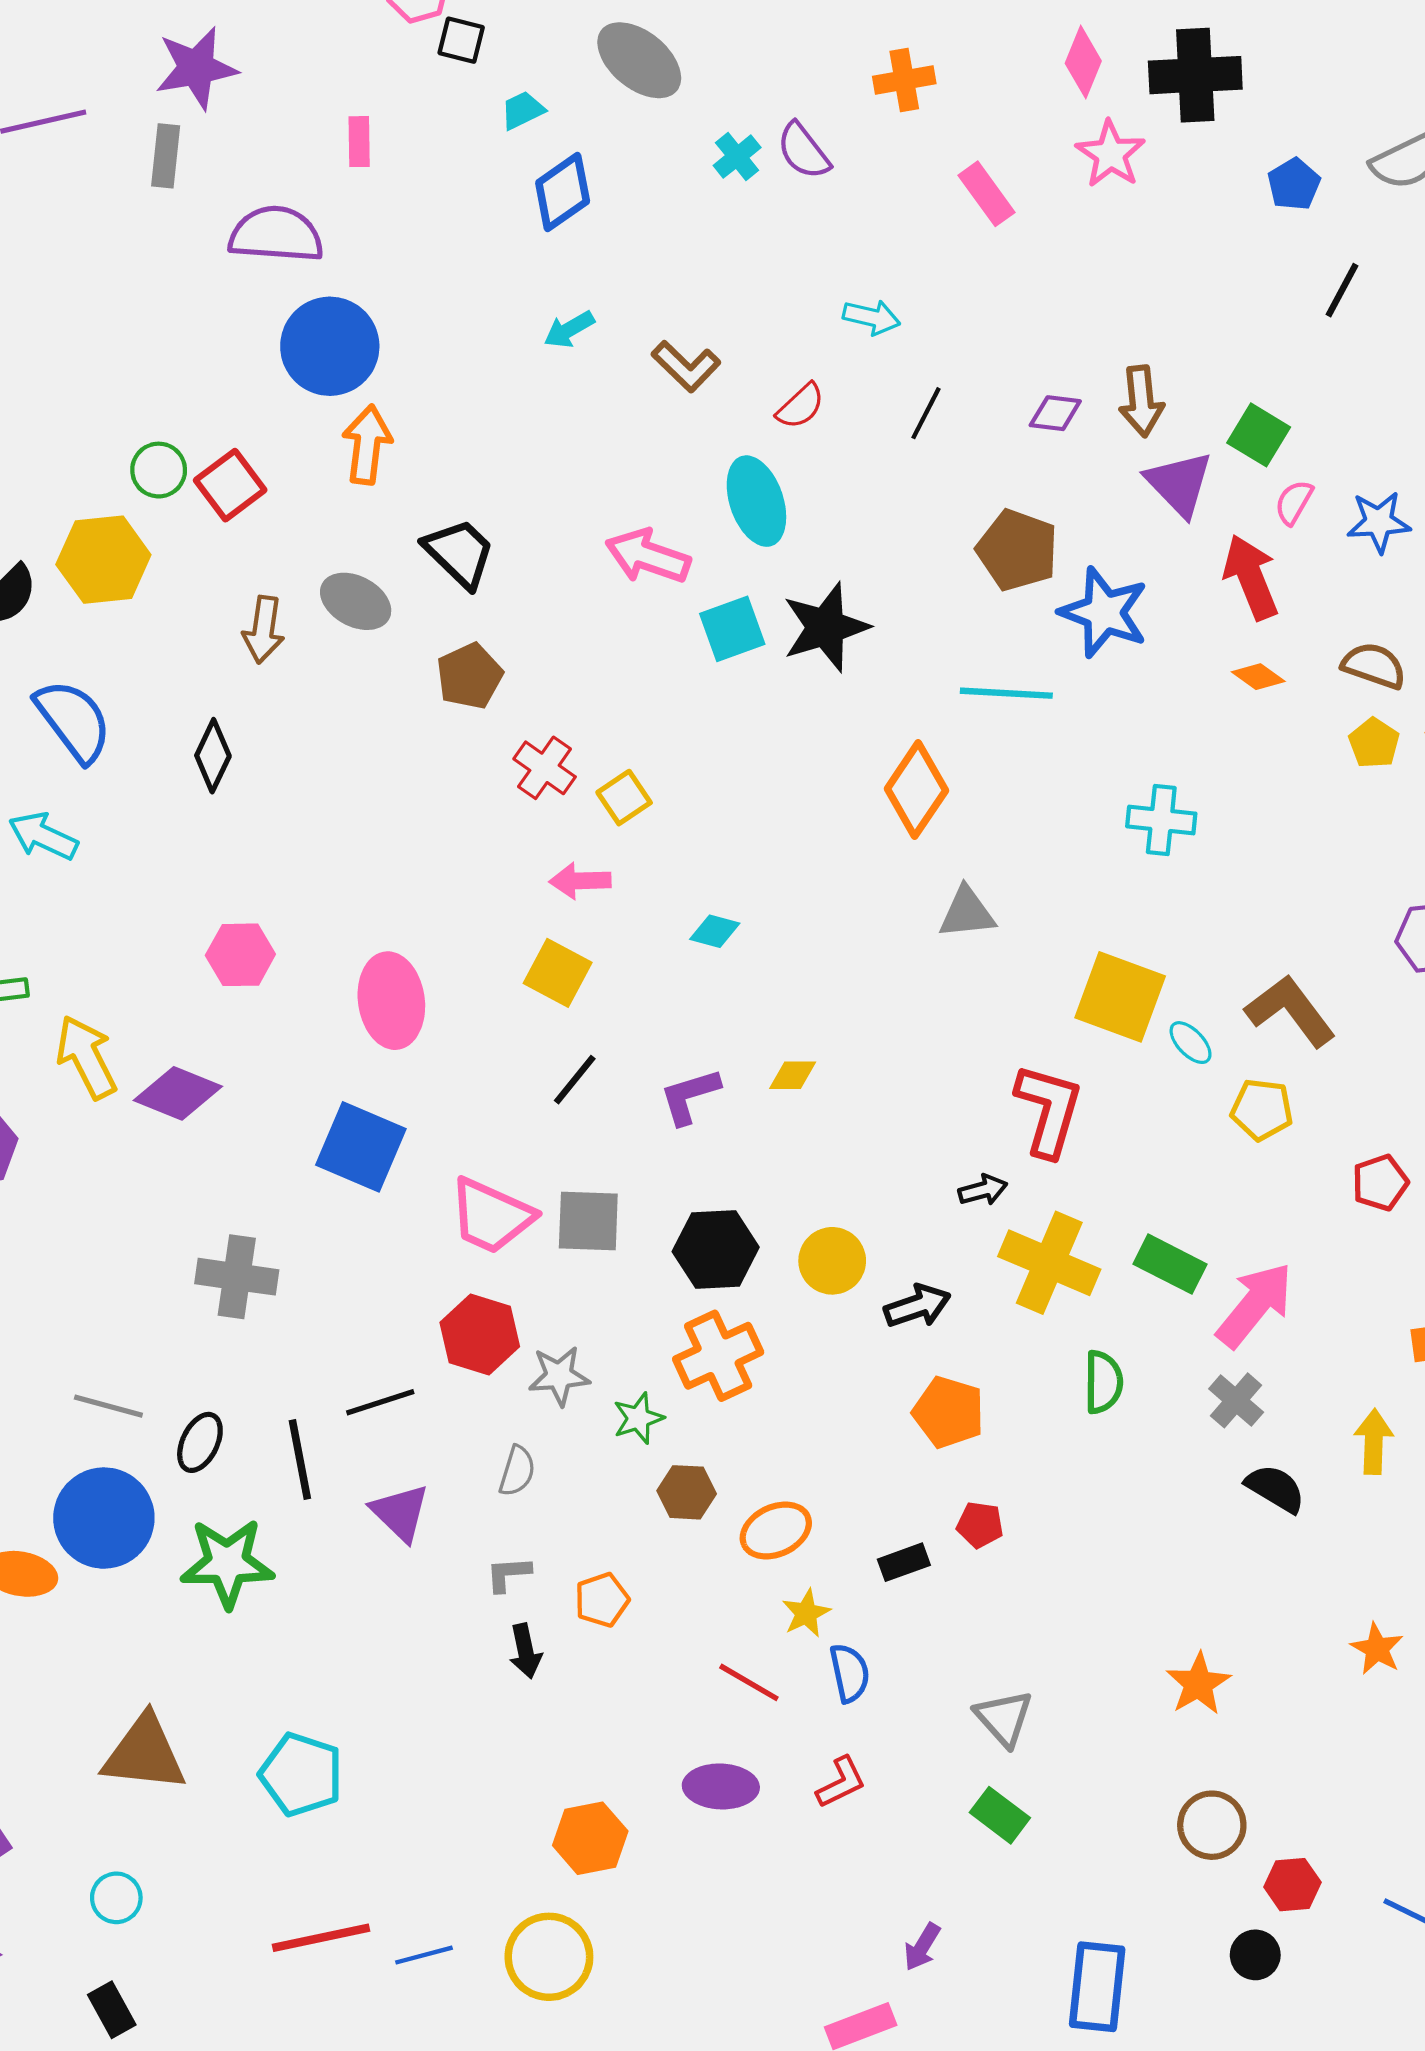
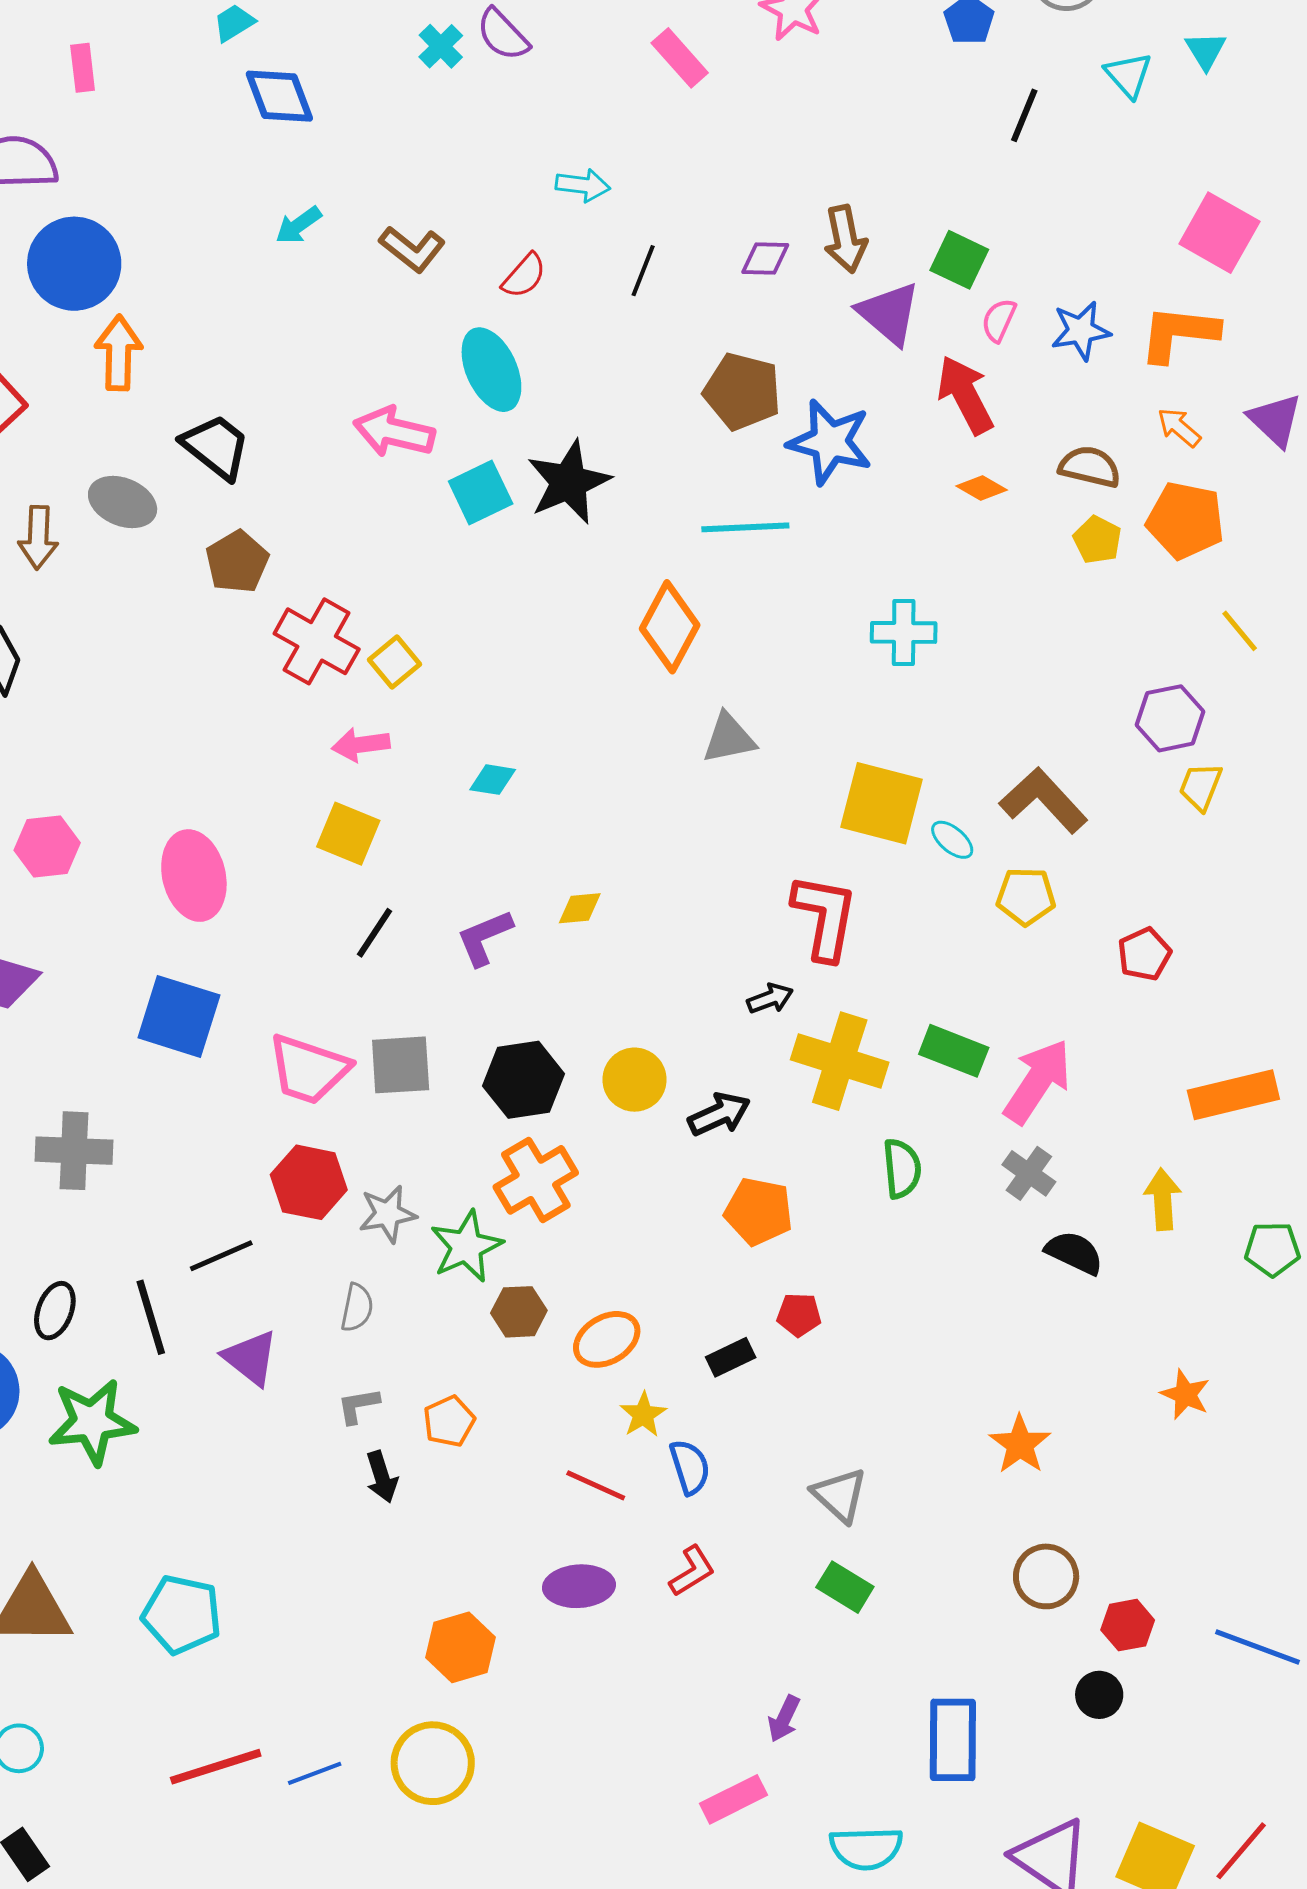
blue diamond: (563, 192) -> (279, 96), turned -70
red cross: (545, 768) -> (317, 641), size x1.4
green star: (638, 1418) -> (466, 1246), size x1.5

